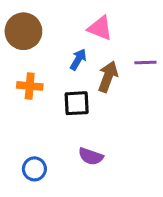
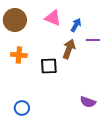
pink triangle: (100, 28) -> (53, 18), moved
blue arrow: (78, 59) -> (76, 25), moved
purple semicircle: (91, 156) -> (88, 102), moved

